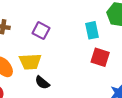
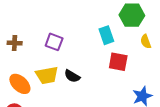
black semicircle: (42, 83) -> (72, 76), moved

